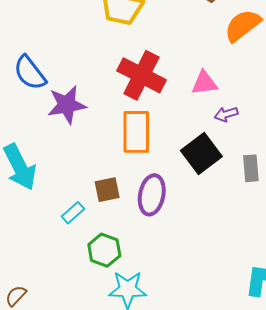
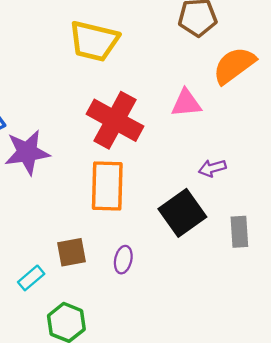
pink triangle: (204, 83) -> (186, 103), moved
purple ellipse: (152, 195) -> (123, 260), size x0.6

